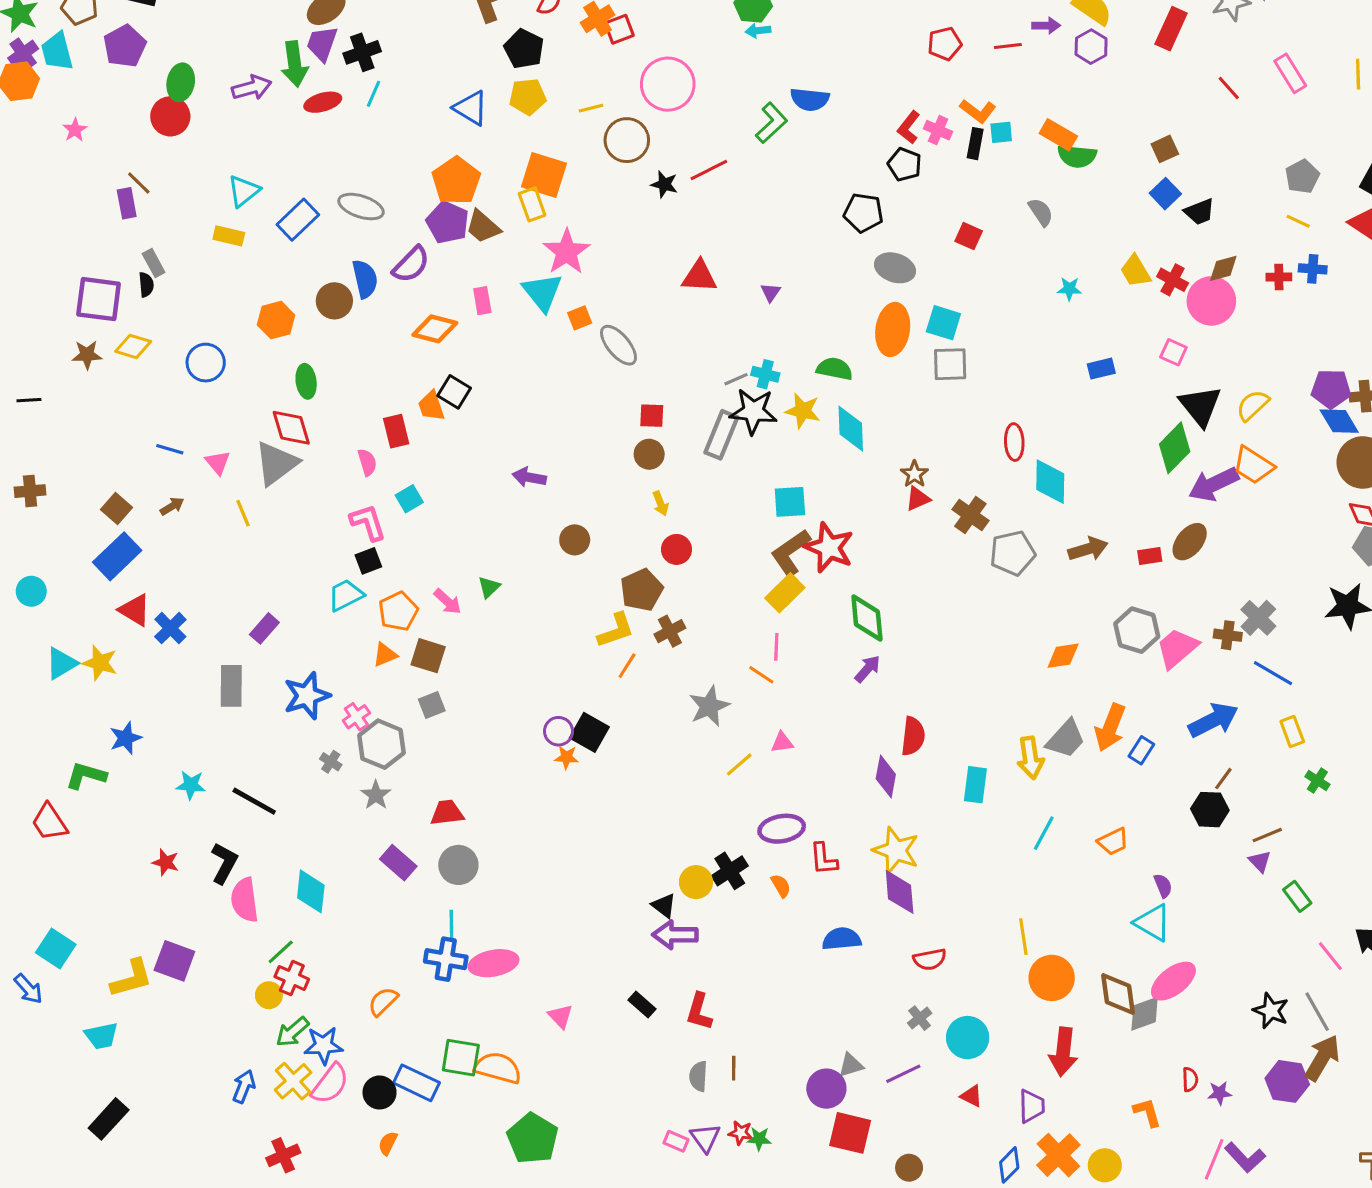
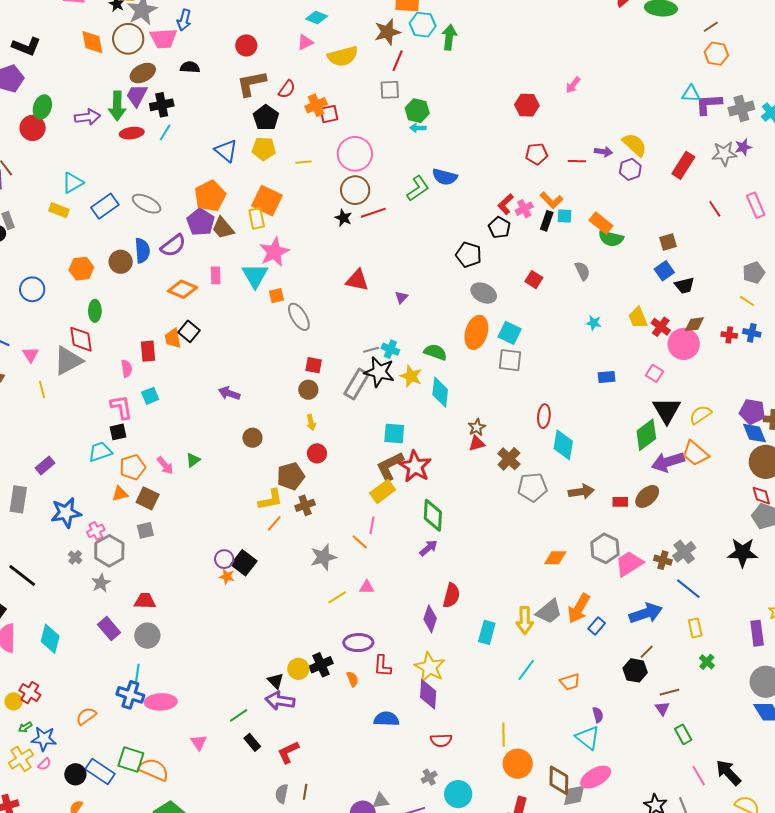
pink cross: (938, 130) -> (524, 209), turned 30
brown circle: (627, 140) -> (355, 190), moved
green line: (281, 952) -> (239, 715), moved
red L-shape: (699, 1012) -> (288, 752), turned 40
green arrow: (292, 1032) -> (25, 727), size x0.6
pink semicircle: (330, 1084) -> (44, 764), size x0.5

